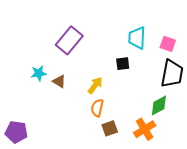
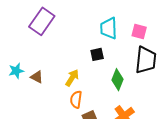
purple rectangle: (69, 40) -> (42, 21), moved
green diamond: (159, 105) -> (117, 80), moved, turned -35

